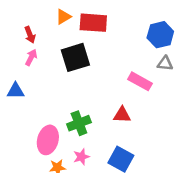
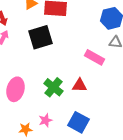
green cross: (79, 123) -> (54, 87), moved, turned -30
pink ellipse: (48, 140) -> (16, 89), moved

